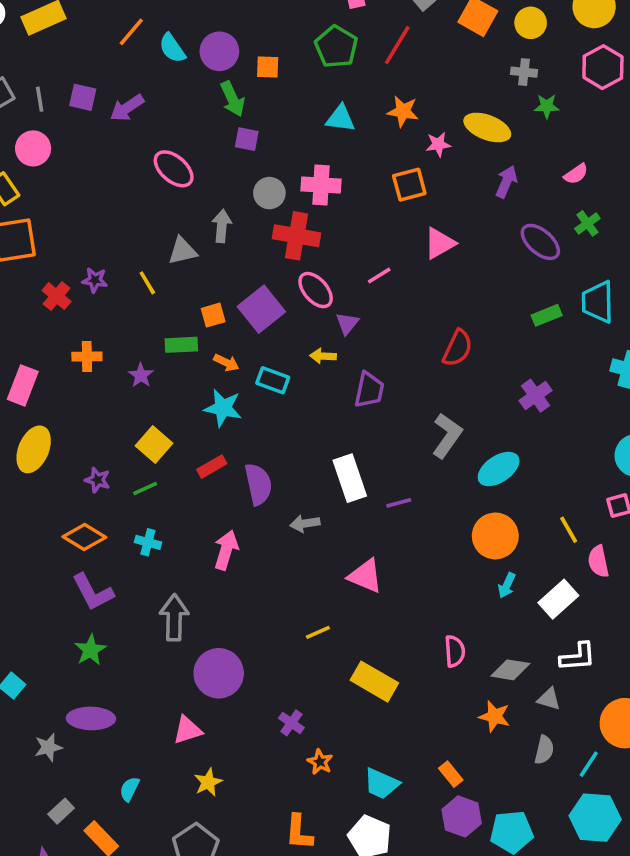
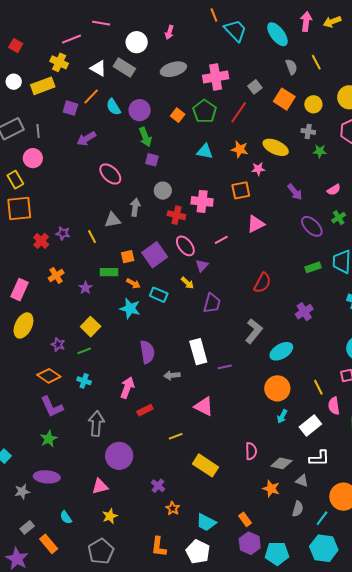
orange square: (268, 67) -> (178, 115), moved, turned 32
purple square: (83, 97) -> (70, 108), moved
yellow ellipse: (487, 127) -> (276, 147), moved
purple arrow: (506, 182) -> (295, 192), turned 114
pink cross: (321, 185) -> (202, 201), moved
red cross: (297, 236) -> (176, 215), size x0.7
orange cross: (87, 356) -> (56, 276), turned -35
yellow arrow: (323, 356) -> (187, 283), turned -144
red rectangle: (212, 467) -> (145, 410), moved
cyan semicircle: (129, 789) -> (66, 517), turned -64

